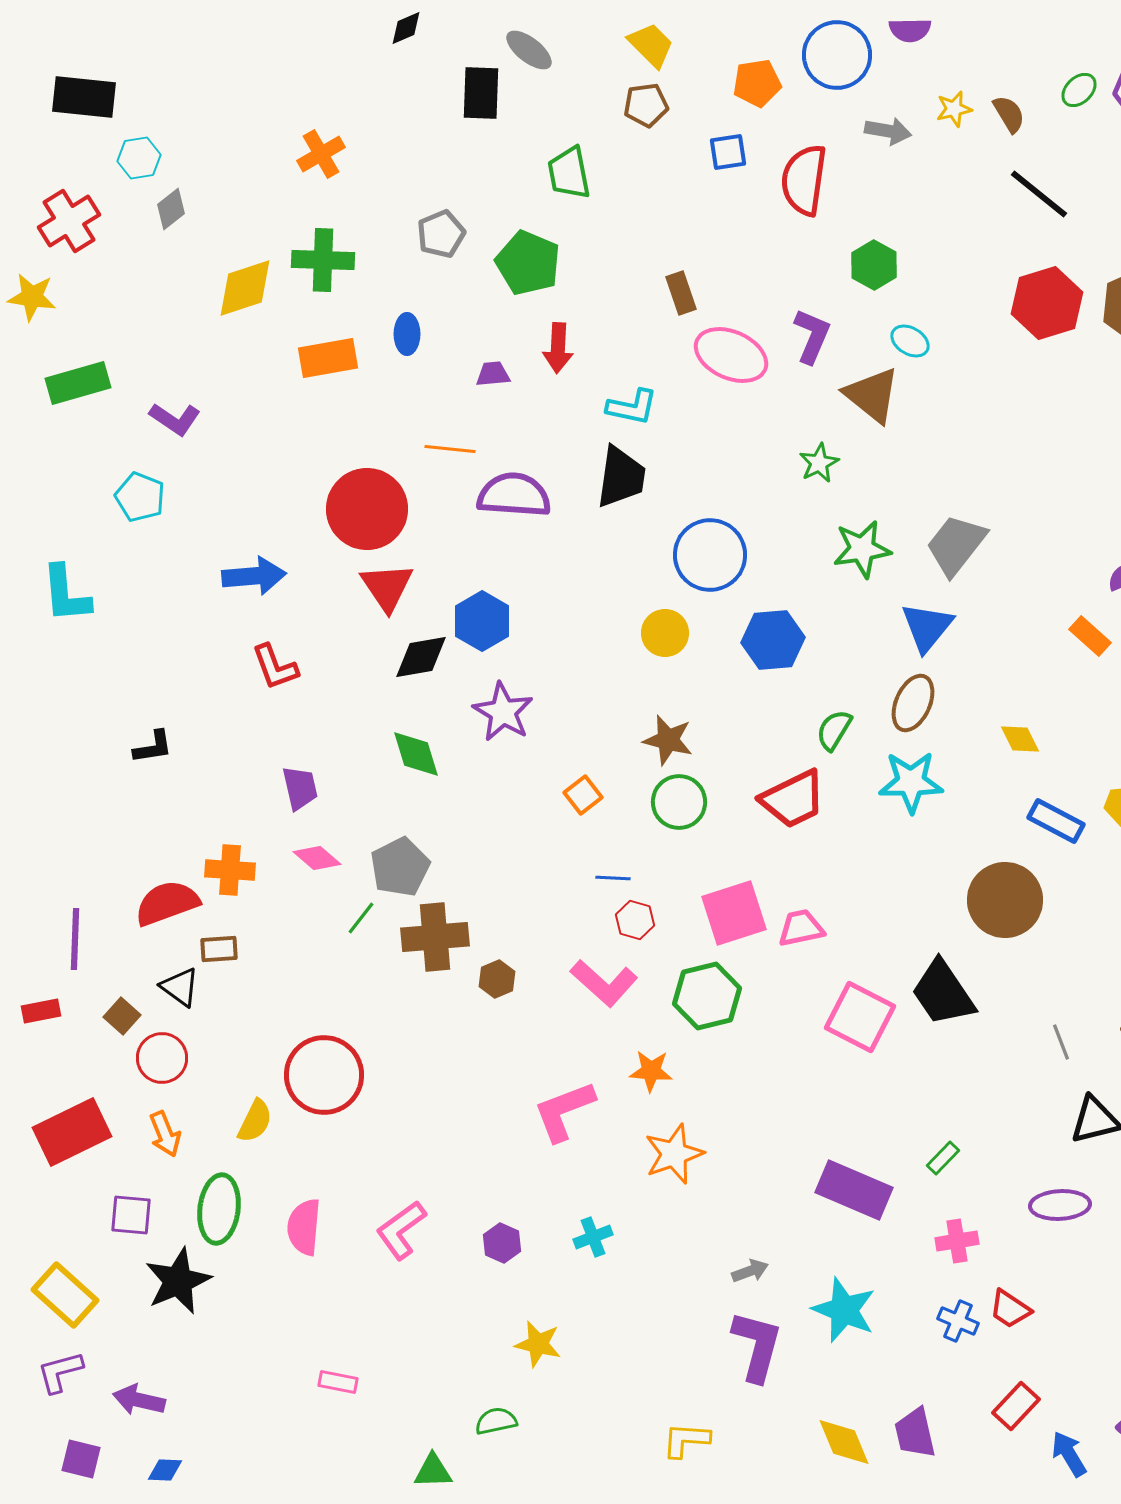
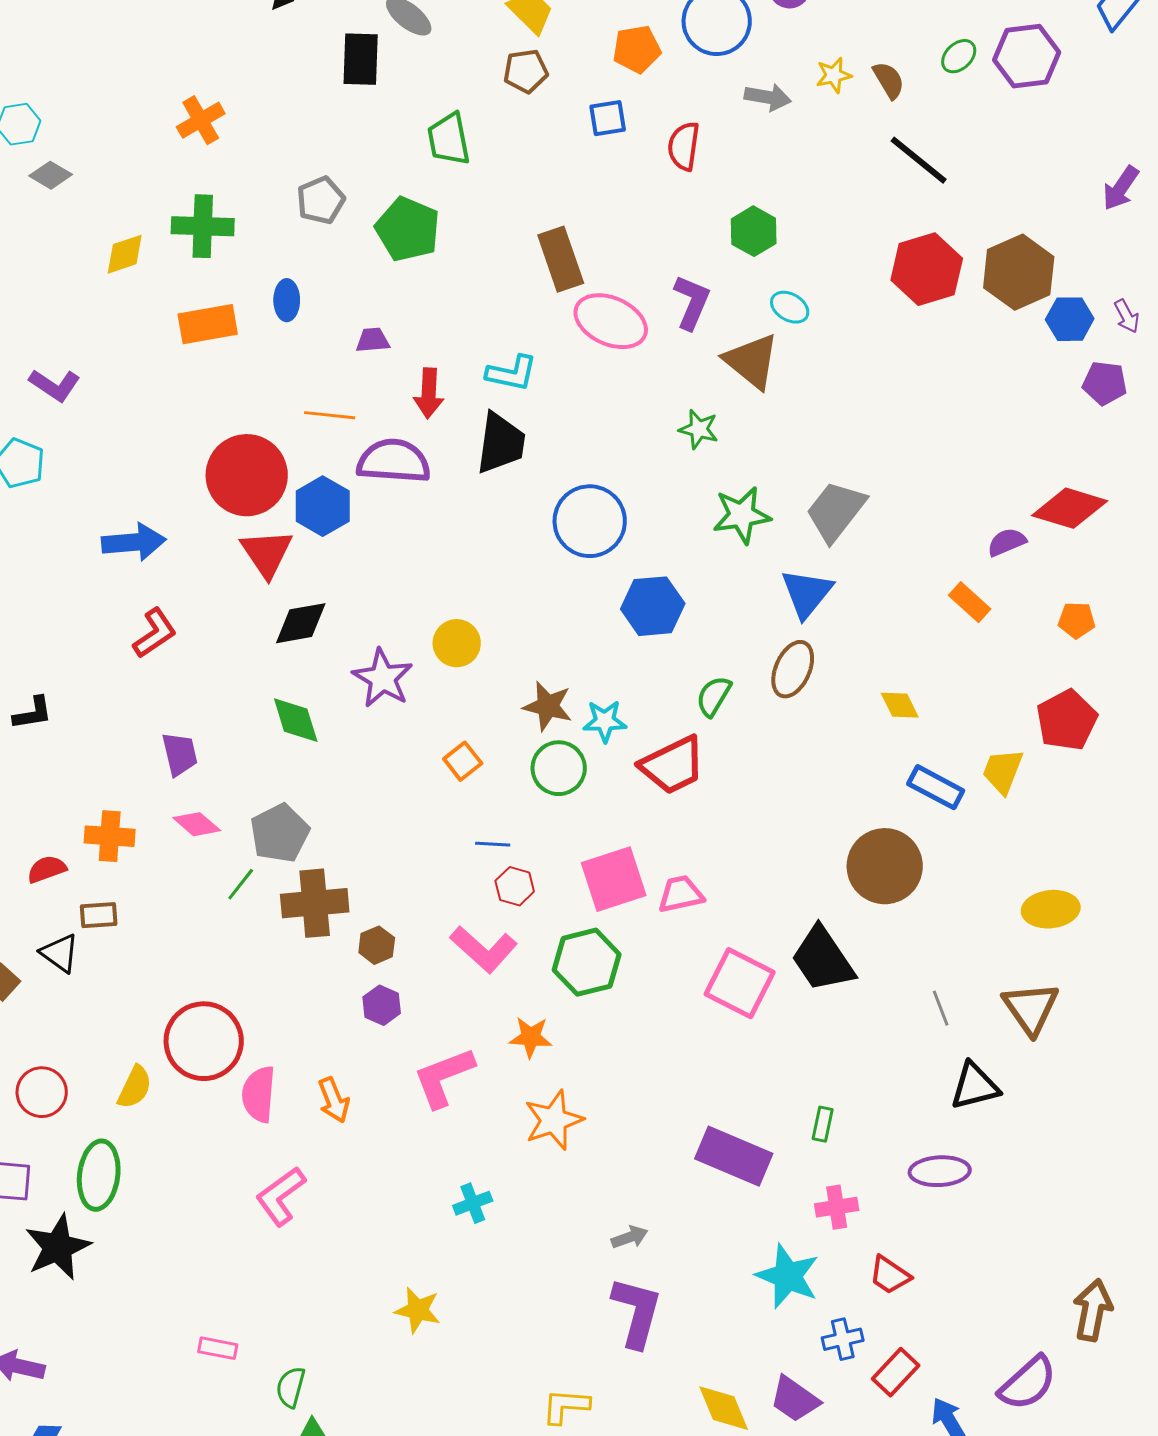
red semicircle: (804, 180) -> (684, 146), size x0.7
gray diamond: (171, 209) -> (51, 175), turned 69
yellow diamond: (245, 288) -> (125, 254), size x0.7
brown rectangle: (681, 293) -> (561, 259), size x1.5
red arrow: (558, 348) -> (429, 393), moved
green star: (819, 463) -> (699, 429), turned -30
blue hexagon: (482, 621) -> (323, 506), moved
yellow circle: (665, 633) -> (457, 643), moved
red L-shape: (275, 667) -> (155, 633), turned -104
cyan star: (911, 782) -> (605, 721), moved, size x0.7
red semicircle: (167, 903) -> (47, 869), size x0.6
red circle: (162, 1058) -> (42, 1092), moved
orange arrow: (165, 1134) -> (334, 1100), moved
green rectangle: (943, 1158) -> (823, 1124), turned -32
pink semicircle: (304, 1227) -> (259, 1094), moved
purple hexagon: (502, 1243) -> (382, 1005), moved
cyan star: (844, 1310) -> (788, 1276), moved
blue cross: (958, 1321) -> (843, 1339), moved, turned -36
green semicircle: (496, 1421) -> (291, 1387), moved, turned -63
purple trapezoid: (915, 1433) -> (795, 1399), turned -42

